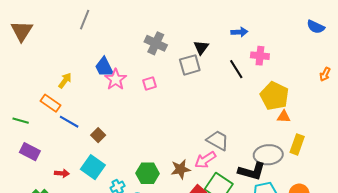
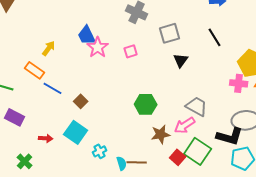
black triangle: (201, 47) -> (181, 60), moved
pink cross: (260, 56) -> (239, 83), moved
green hexagon: (148, 173) -> (146, 104), moved

